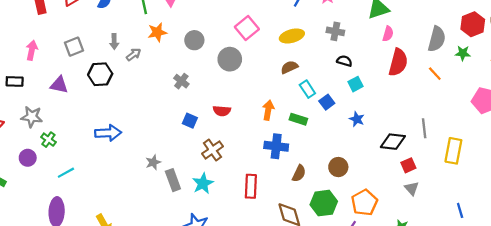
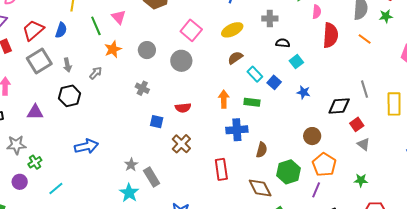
gray arrow: (114, 41) -> (67, 65), moved
gray square: (74, 47) -> (39, 61), moved, size x1.4
green cross: (48, 140) -> (35, 162), turned 32
brown circle: (338, 167) -> (312, 136), moved
cyan star: (203, 183) -> (129, 193), moved

